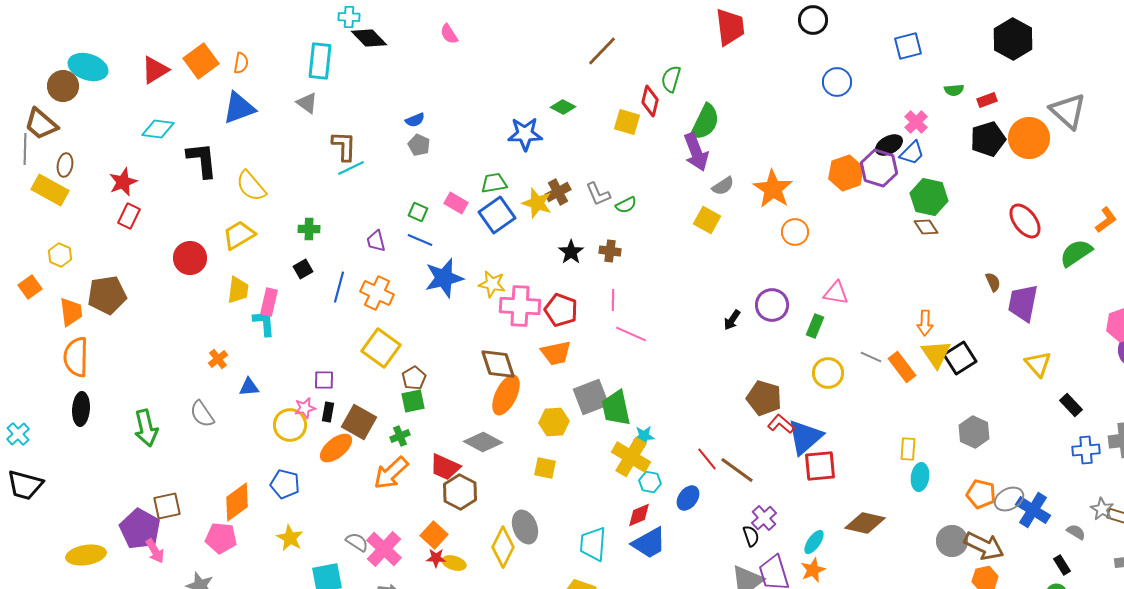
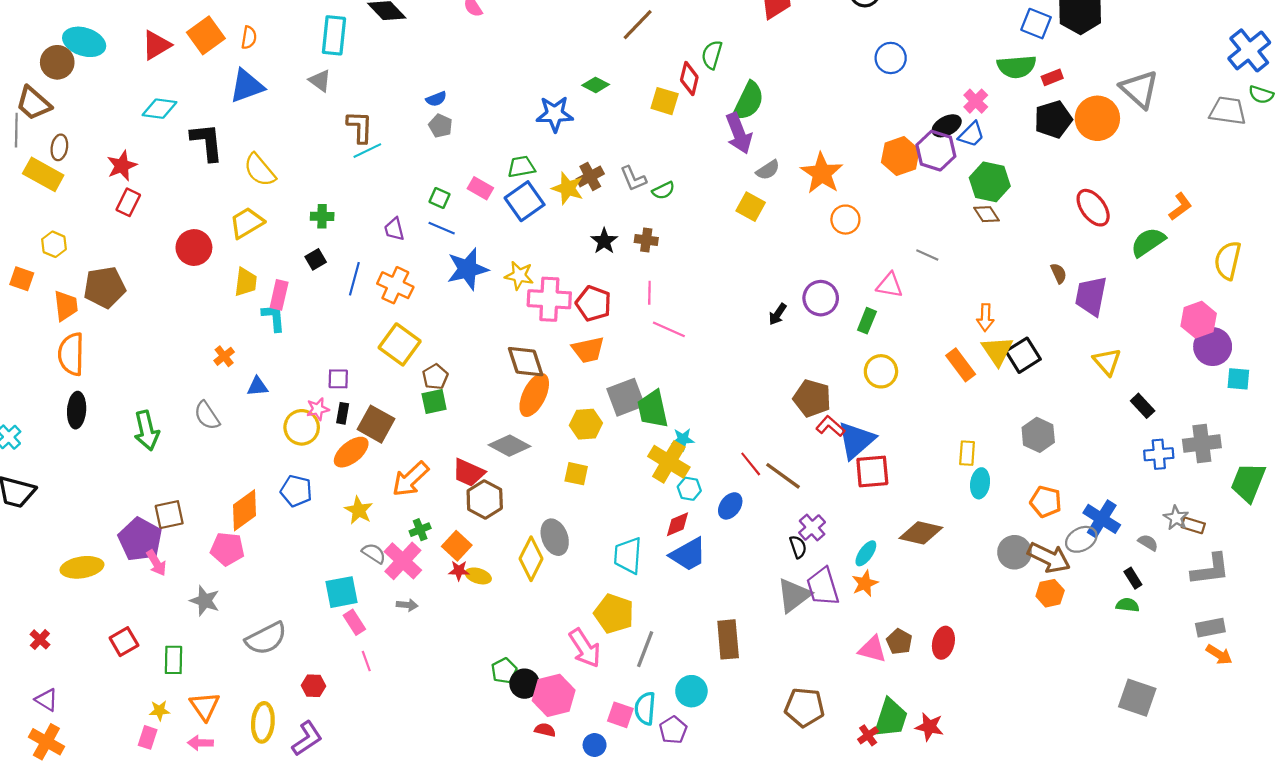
blue square: (908, 46) -> (1036, 24), moved, turned 36
green semicircle: (954, 90) -> (1017, 67), size x1.8
orange square: (30, 287) -> (22, 279), turned -35
gray line: (871, 357) -> (927, 255), moved
green cross: (400, 436) -> (420, 530), moved
gray ellipse: (1009, 499) -> (1081, 539), moved
yellow star: (290, 538) -> (359, 510), moved

